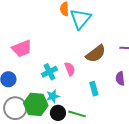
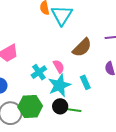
cyan star: (53, 96) -> (59, 85), moved, size x1.6
black circle: (58, 113) -> (60, 106), moved

